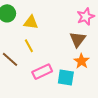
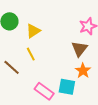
yellow triangle: (31, 22) -> (33, 31), turned -42
pink rectangle: (42, 72) -> (44, 91), moved, turned 60

